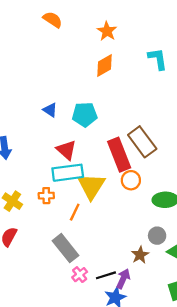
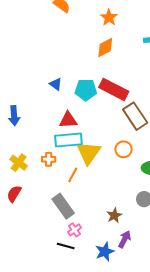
red triangle: (66, 150) -> (68, 120), turned -48
red rectangle: (119, 155) -> (114, 89), moved, turned -44
brown star: (140, 255) -> (114, 215), moved
black line: (106, 275) -> (66, 246), moved, turned 30
purple arrow: (123, 279) -> (125, 239), moved

